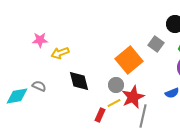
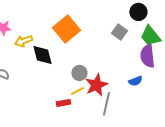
orange square: (129, 60) -> (66, 29), moved
black diamond: (79, 81) -> (42, 55), moved
red rectangle: (100, 115) -> (63, 103), turned 56

